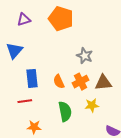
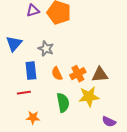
purple triangle: (24, 20) -> (33, 11), moved
gray star: (85, 56) -> (46, 49), moved
yellow star: (92, 105) -> (89, 97), size x1.5

